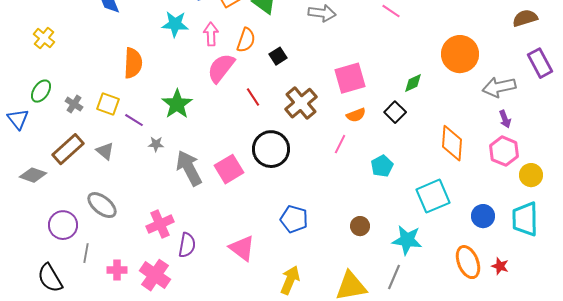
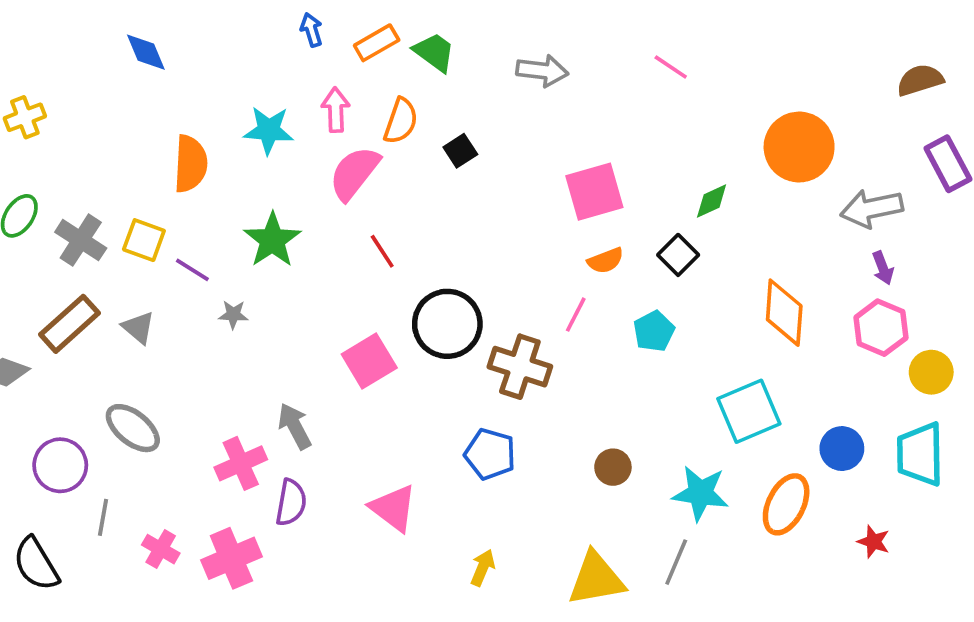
cyan star: (175, 24) -> (269, 130), moved
yellow cross: (44, 38) -> (25, 117), turned 30
red line: (253, 97) -> (382, 251), moved
brown cross: (301, 103) -> (520, 367), moved, turned -32
gray cross: (74, 104) -> (81, 240), size x1.5
cyan pentagon: (382, 166) -> (654, 331), moved
gray arrow: (189, 168) -> (295, 426), moved, size x0.7
orange ellipse: (468, 262) -> (786, 504), moved, turned 48
pink cross: (117, 270) -> (161, 549), turned 30
pink cross: (155, 275) -> (231, 558), turned 32
yellow arrow: (290, 280) -> (483, 568), size x0.7

